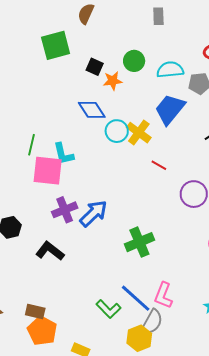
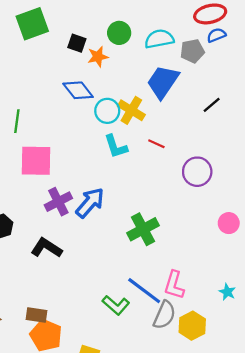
green line: (32, 145) -> (17, 121), moved
cyan L-shape: (63, 154) -> (116, 146), moved
yellow hexagon: (139, 338) -> (192, 326), moved

